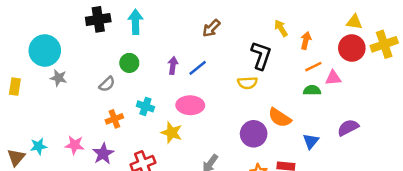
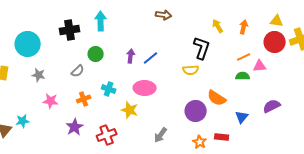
black cross: (98, 19) -> (70, 30), moved
brown arrow: (211, 28) -> (164, 15), moved, turned -126
orange arrow: (306, 41) -> (244, 27), moved
gray star: (58, 78) -> (39, 75), moved
pink star: (75, 145) -> (51, 101), moved

